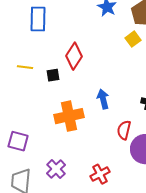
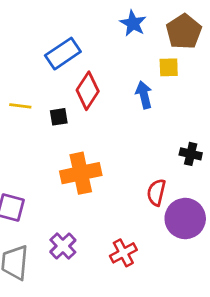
blue rectangle: (38, 19) -> (63, 54), moved, turned 55
yellow square: (133, 39) -> (169, 67), turned 35
blue arrow: (103, 99) -> (144, 95), moved

